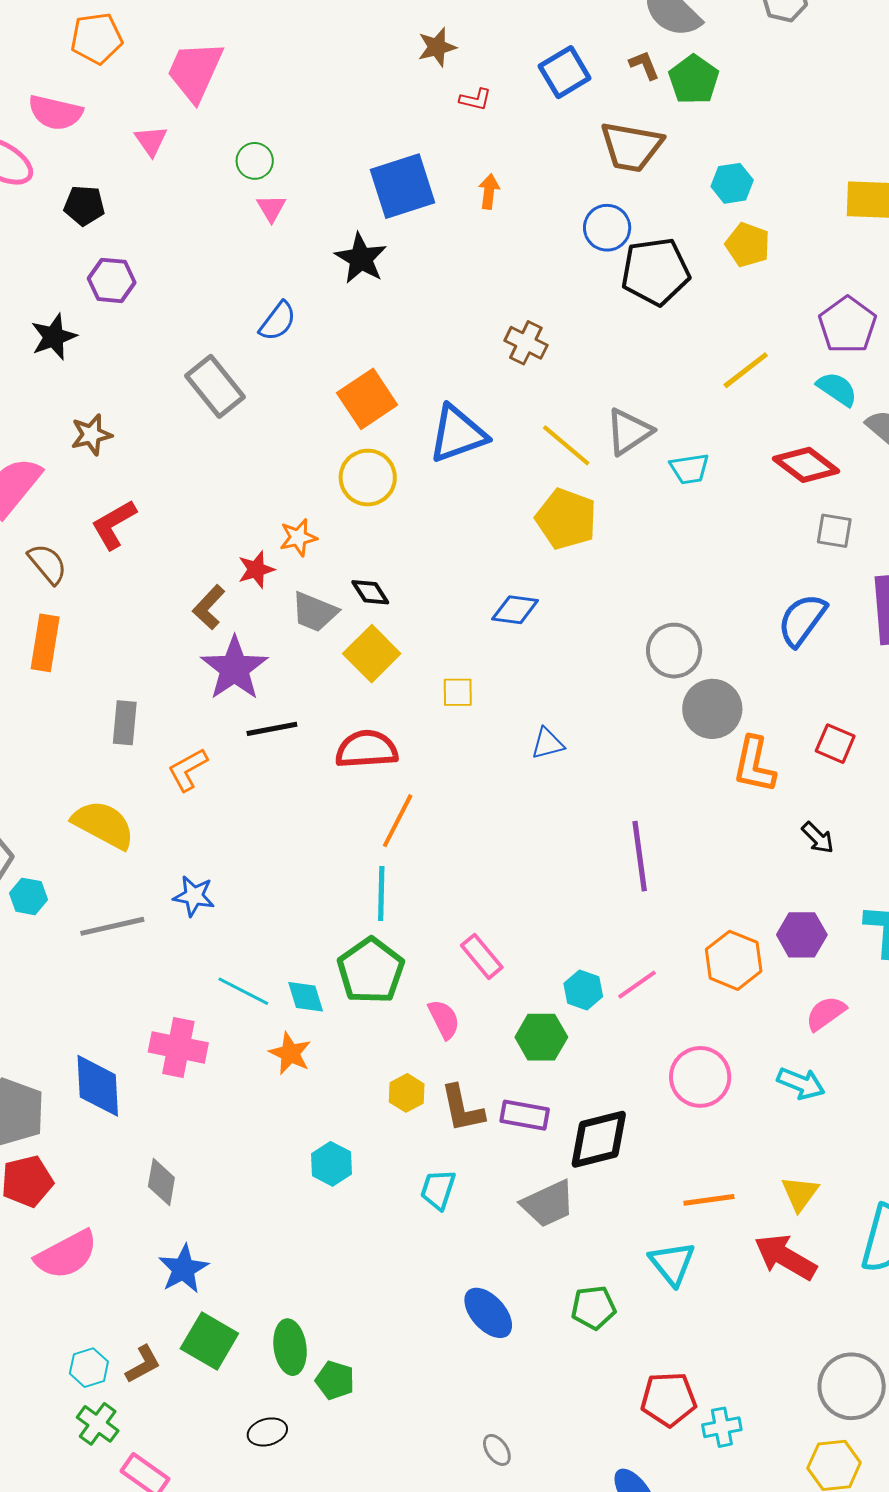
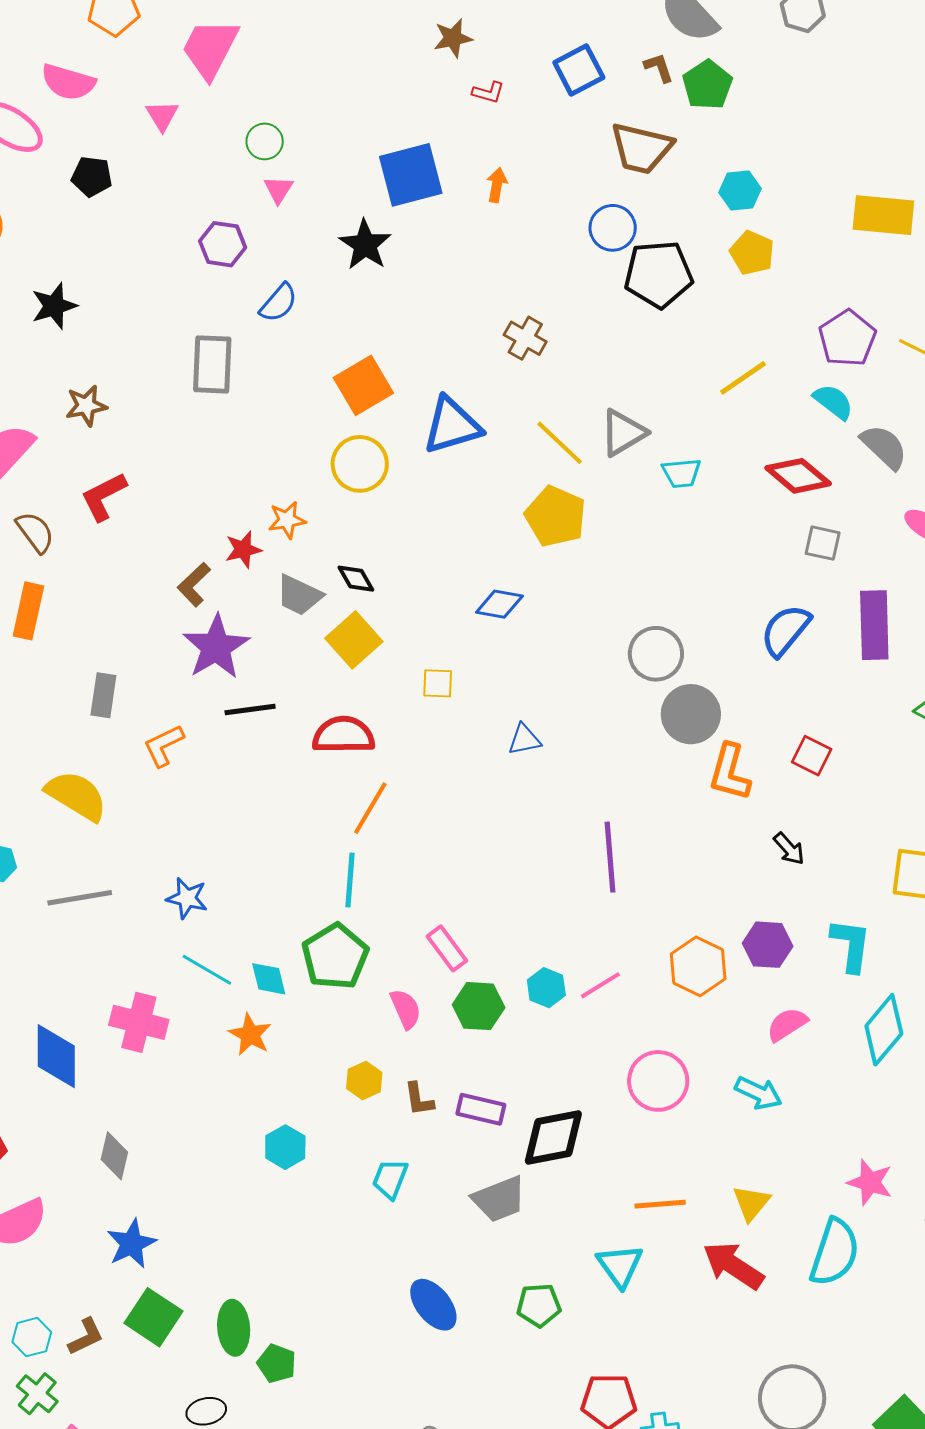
purple hexagon: (112, 280) -> (223, 244), moved
gray rectangle: (215, 386) -> (212, 364), turned 38
blue star: (194, 896) -> (187, 898), moved
green hexagon: (541, 1037) -> (479, 1006), moved
brown L-shape: (462, 1109) -> (419, 1099), size x0.7

